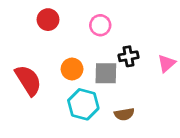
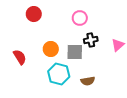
pink circle: (100, 25) -> (80, 18), moved
red semicircle: (28, 80) -> (20, 57), size x0.7

